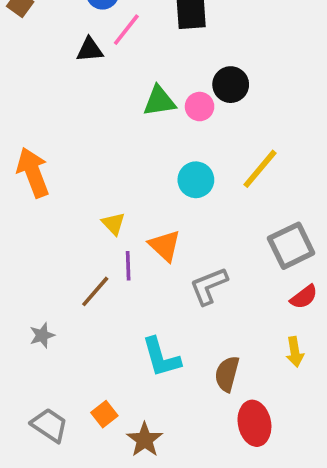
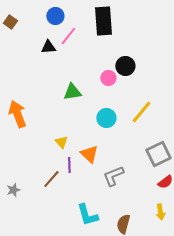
green triangle: (159, 101) -> (72, 92), moved
gray star: (42, 335) -> (13, 190), moved

